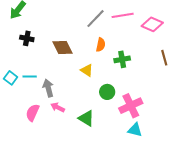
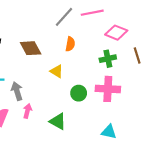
pink diamond: (152, 24) -> (116, 33), moved
green cross: (122, 59) -> (108, 59), moved
pink cross: (131, 106) -> (108, 89), moved, turned 30
pink arrow: (58, 107) -> (27, 111), turned 80

